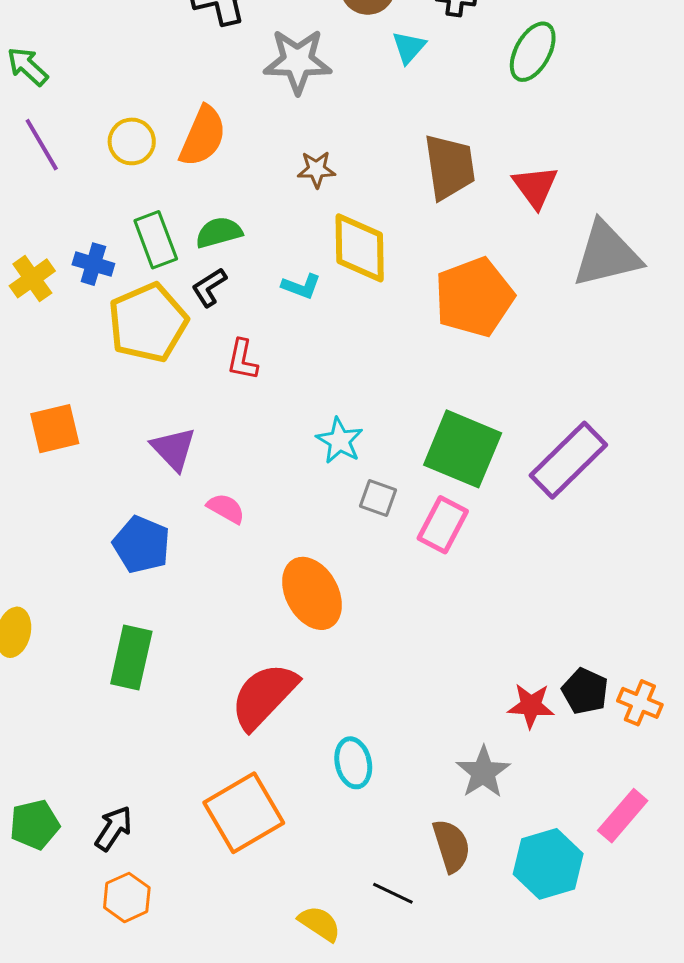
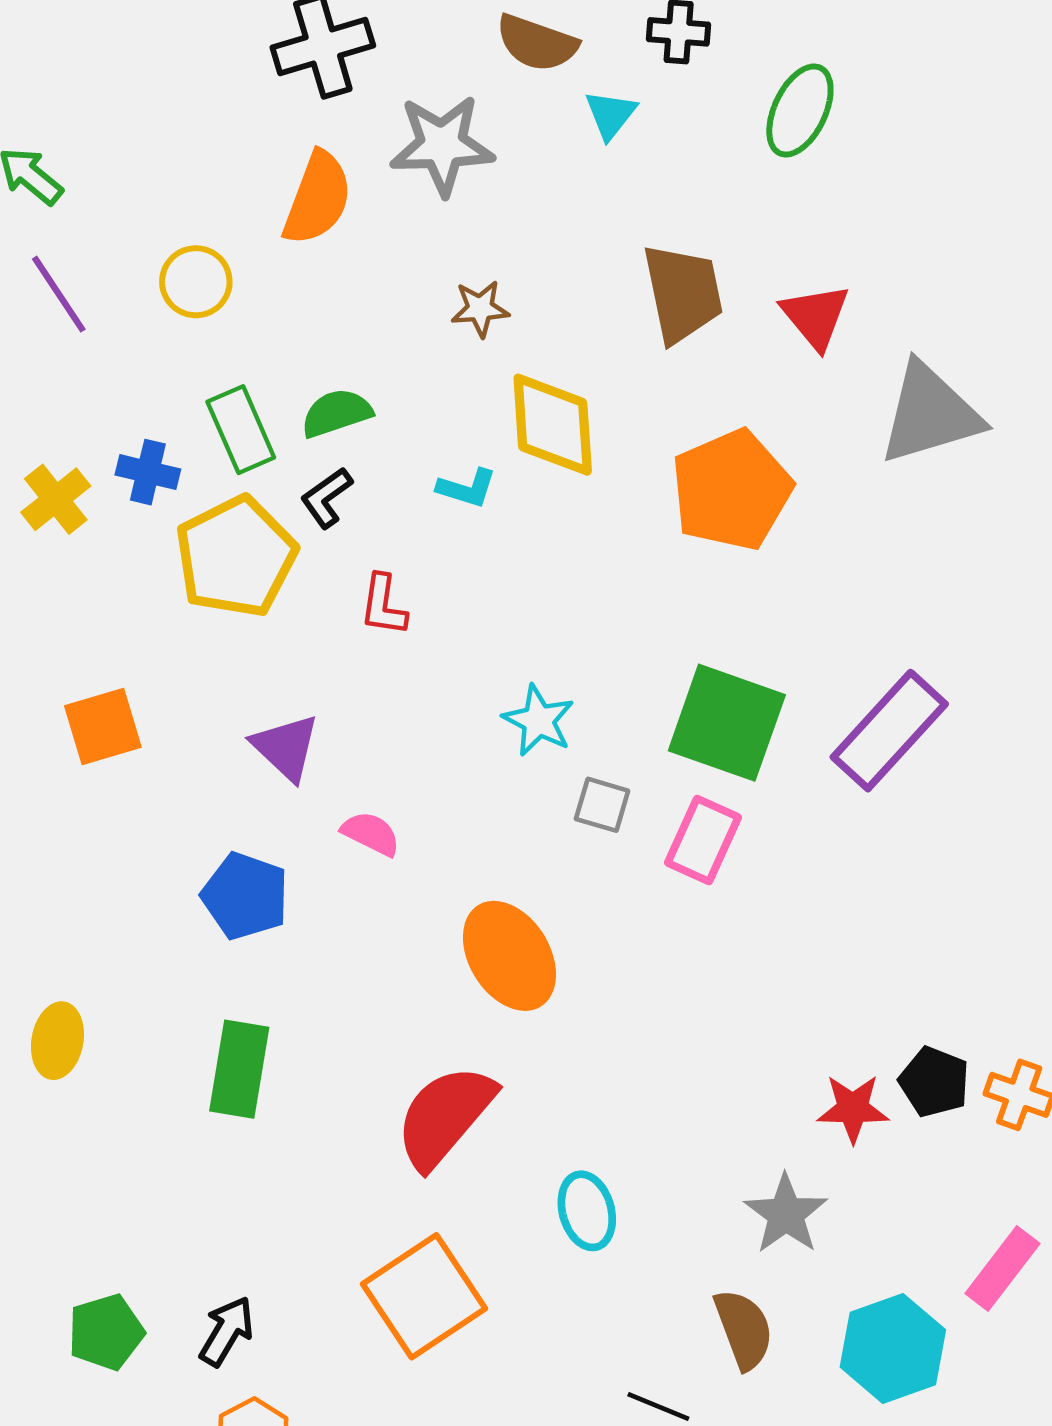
orange semicircle: (203, 136) -> (317, 198), moved

